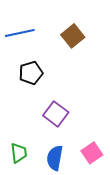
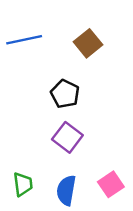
black pentagon: (31, 73) -> (65, 94), moved, turned -30

